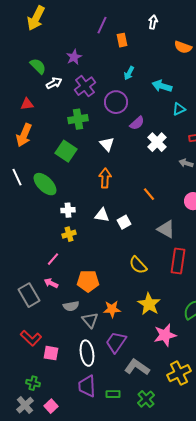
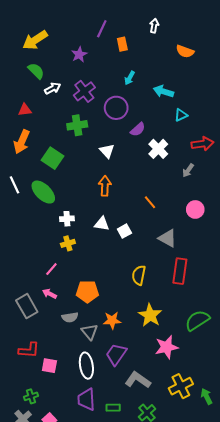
yellow arrow: (36, 18) -> (35, 40), moved, turned 30
purple star: (74, 57) -> (79, 54), moved
green square: (66, 151) -> (53, 158), moved
gray arrow: (186, 163) -> (188, 170), turned -72
yellow semicircle: (138, 265) -> (139, 275), turned 54
red L-shape: (31, 338) -> (29, 350), turned -40
green cross: (33, 383) -> (31, 396), turned -32

